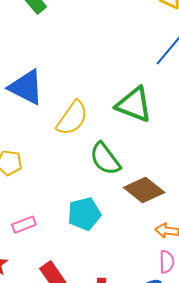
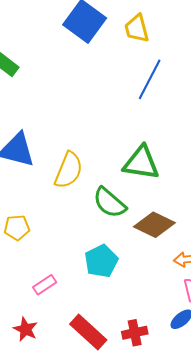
green triangle: (134, 104) -> (141, 163), moved

